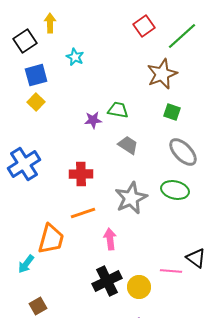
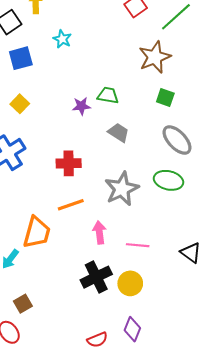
yellow square: (36, 102) -> (20, 104), moved
pink line: (171, 271) -> (138, 245), moved

